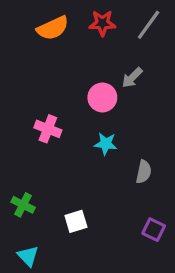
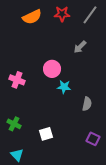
pink circle: (102, 97) -> (52, 69), moved
pink cross: (48, 129) -> (17, 80), moved

